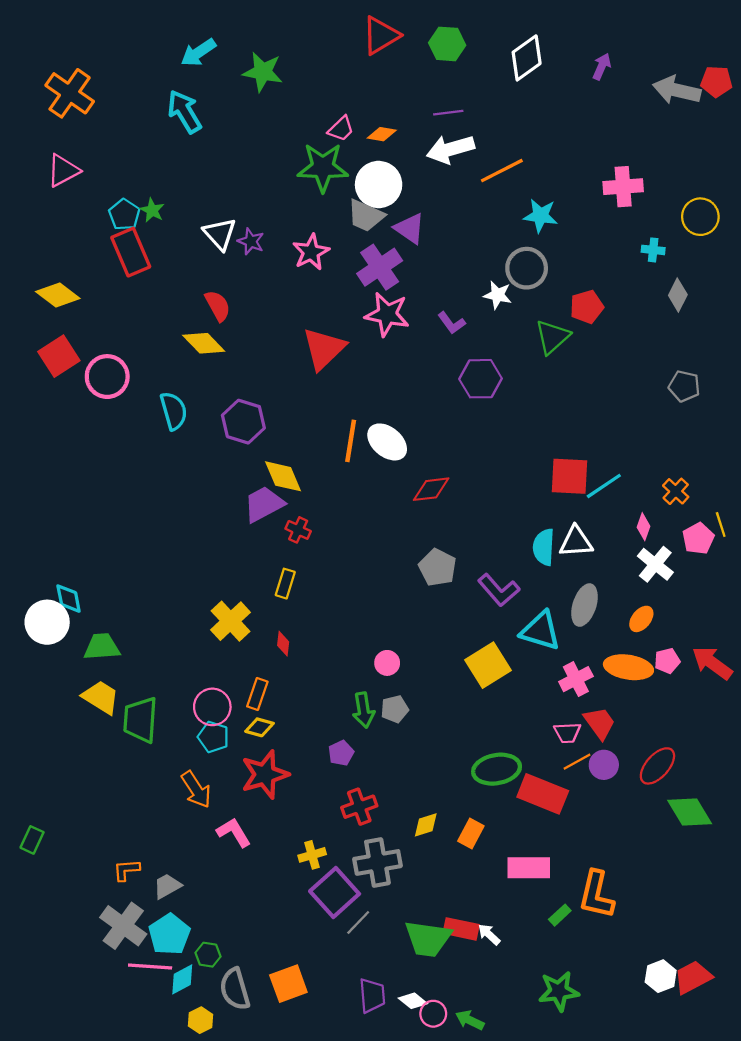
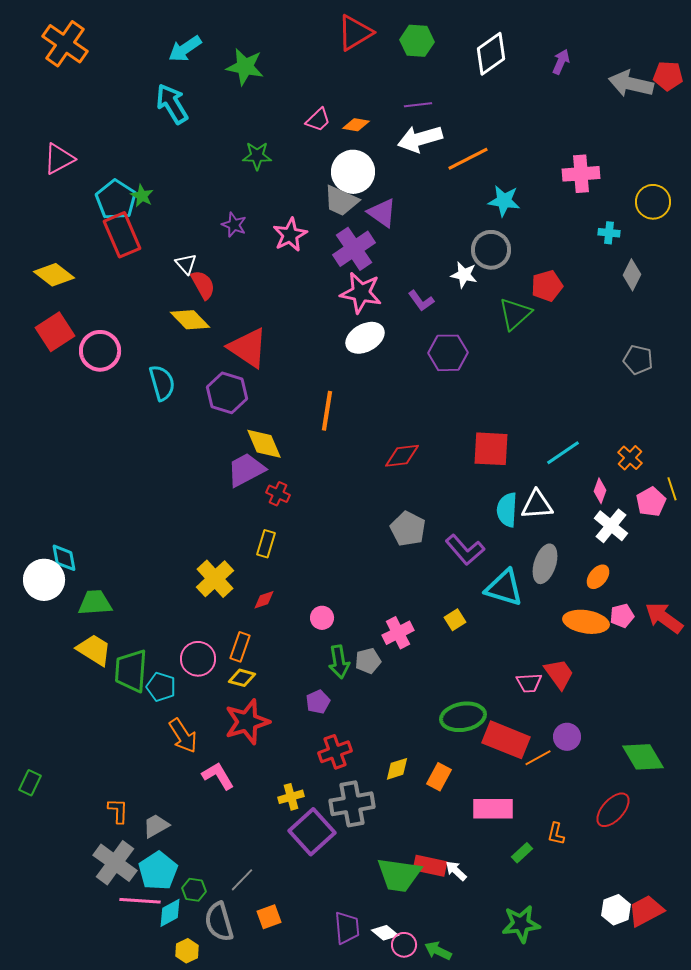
orange cross: (70, 93) -> (65, 44), moved
green star: (323, 167) -> (257, 156), moved, size x0.6
cyan pentagon: (124, 215) -> (116, 200), size x1.4
white triangle: (220, 234) -> (186, 264), moved, size x0.7
red triangle: (324, 349) -> (248, 348), moved, turned -42
white ellipse: (387, 442) -> (365, 338), moved, turned -69
red square: (569, 476) -> (491, 449), moved
red diamond: (283, 644) -> (264, 600), turned 65
pink circle: (387, 663) -> (322, 618), moved
yellow square: (488, 665) -> (455, 620), size x0.5
pink cross: (576, 679) -> (398, 633), moved
cyan pentagon: (213, 737) -> (161, 687), moved
orange line: (577, 762) -> (538, 758), moved
purple circle: (604, 765) -> (567, 737), moved
red ellipse: (657, 766) -> (613, 810), moved
orange L-shape: (126, 870) -> (118, 811), turned 96
orange L-shape: (596, 895) -> (556, 834), size x0.5
gray line: (358, 923) -> (242, 880), moved
orange square: (288, 984) -> (269, 917), size x0.7

